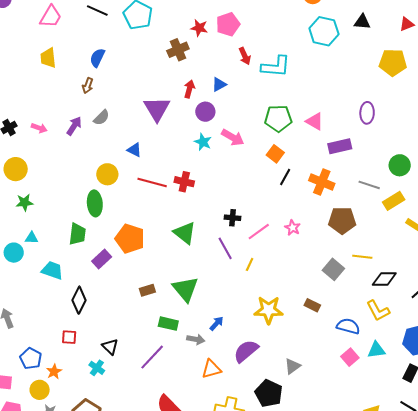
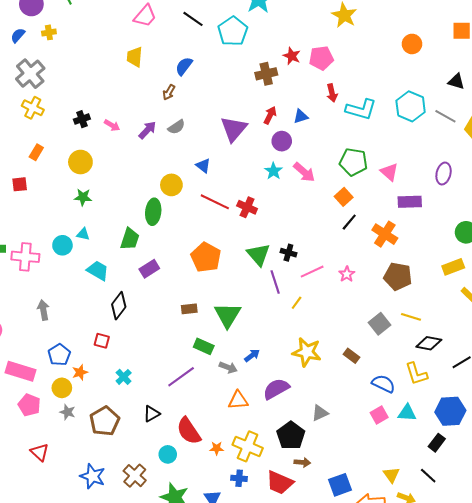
cyan hexagon: (324, 31) -> (411, 106), moved
gray line: (369, 185) -> (445, 116), moved
green triangle: (185, 233) -> (259, 255), moved
orange pentagon: (130, 239) -> (206, 257), moved
black triangle: (110, 347) -> (151, 414), moved, turned 36

